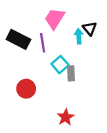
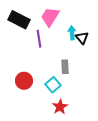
black triangle: (90, 28) -> (82, 38), moved
black rectangle: (18, 39) -> (19, 20), moved
cyan square: (60, 65) -> (53, 85), moved

